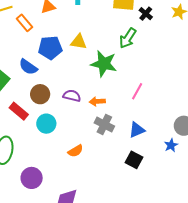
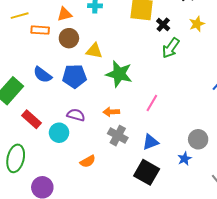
orange rectangle: (25, 23) -> (40, 30), turned -48
green arrow: (128, 38) -> (171, 48), moved
blue pentagon: (50, 48) -> (74, 76), moved
brown circle: (40, 94) -> (69, 38), moved
purple semicircle: (72, 96) -> (76, 115), moved
black square: (134, 160) -> (147, 172), size x1.4

